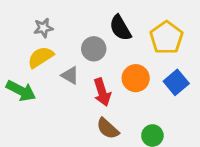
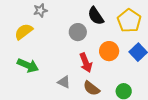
gray star: (43, 28) -> (40, 10), moved
yellow semicircle: (41, 57) -> (24, 32), moved
gray triangle: (70, 75) -> (64, 82), moved

